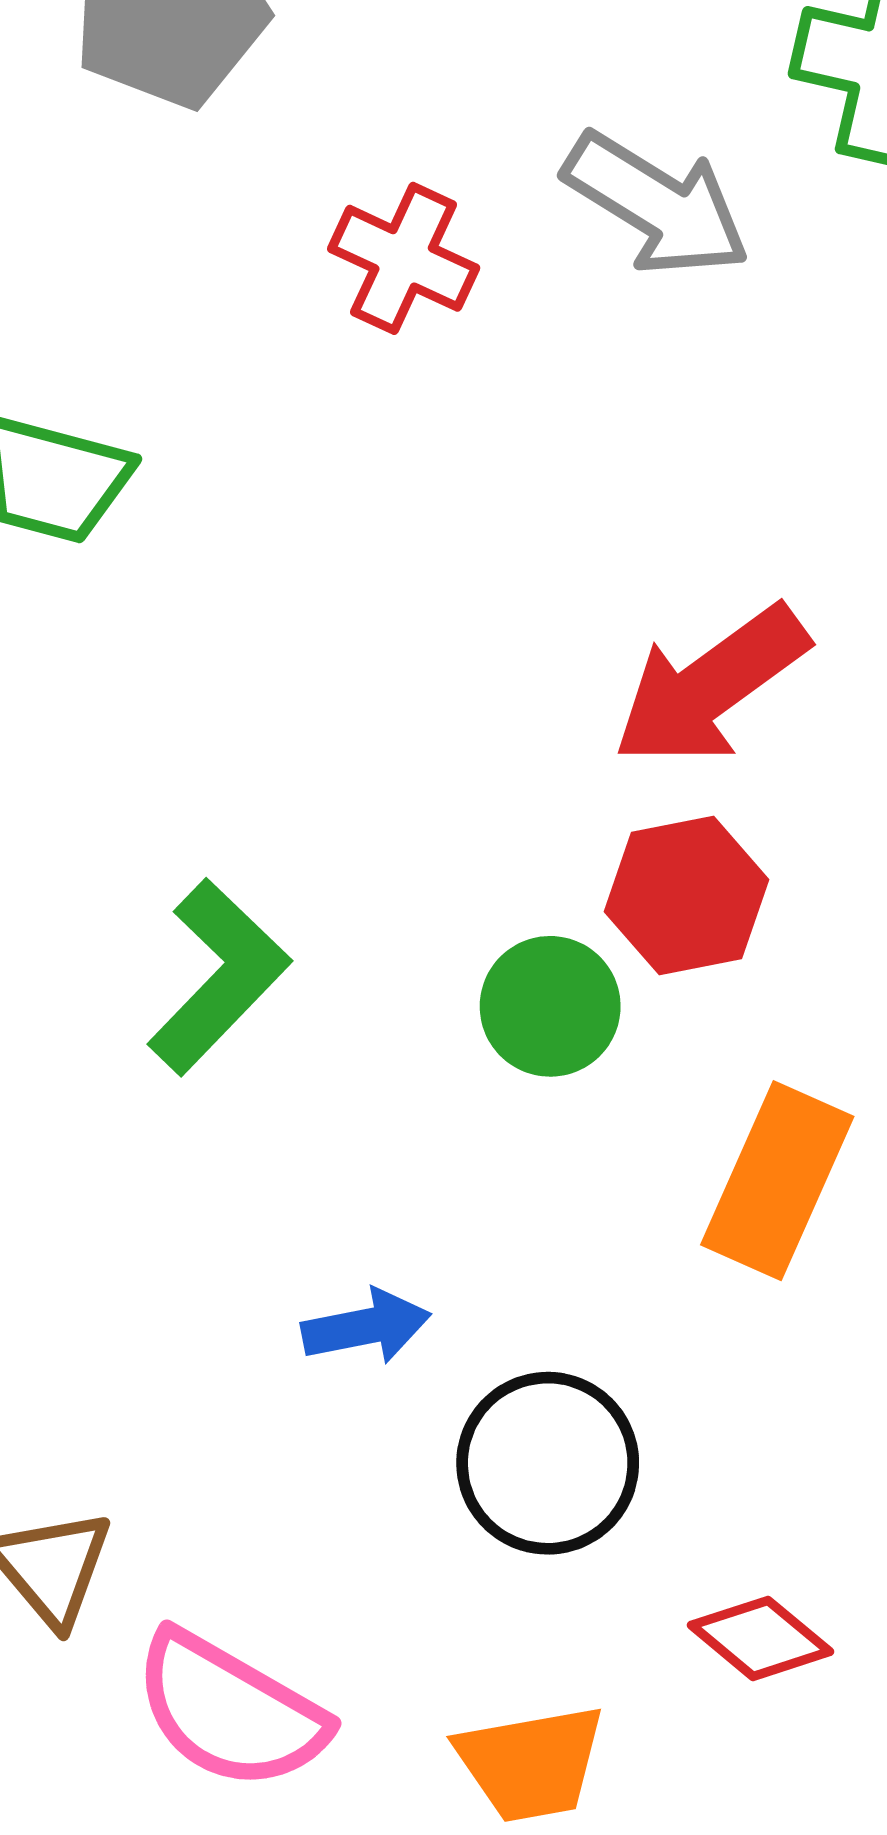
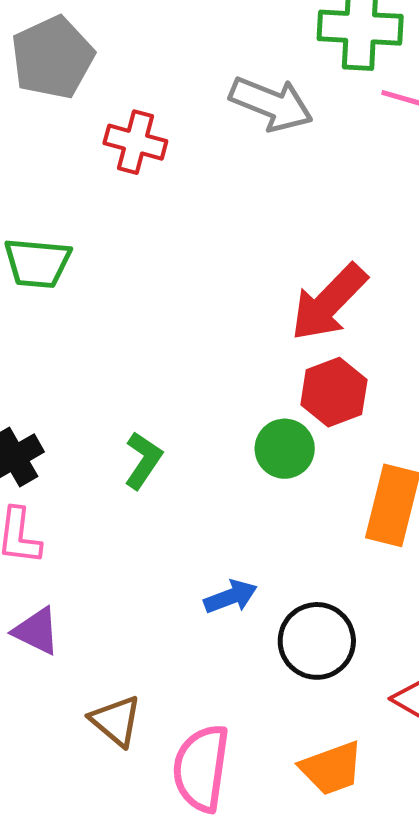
red cross: (404, 258) -> (135, 142), moved
green L-shape: (219, 977) -> (143, 460), size x0.7
pink semicircle: (230, 1711) -> (201, 768), turned 78

